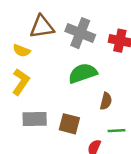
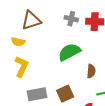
gray cross: (80, 33) -> (71, 19), moved, size x0.6
brown square: (69, 124) -> (65, 94), turned -30

